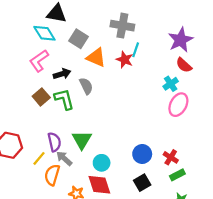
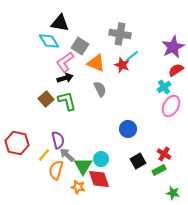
cyan line: (136, 50) -> (132, 56), turned 32
pink L-shape: (39, 61) -> (65, 62), moved
red semicircle: (184, 65) -> (176, 70), turned 105
gray semicircle: (86, 86) -> (100, 89), moved
green triangle: (82, 140) -> (83, 166), moved
blue circle: (142, 154) -> (128, 129), moved
green rectangle: (177, 175) -> (159, 170), moved
black square: (142, 183) -> (138, 161), moved

